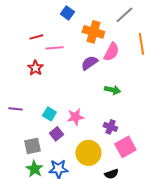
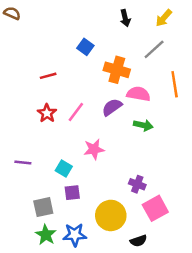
pink line: (54, 48) -> (76, 112), moved, turned -48
pink semicircle: (111, 52) -> (138, 94), turned -108
green arrow: (112, 90) -> (143, 125), moved
pink star: (75, 117) -> (94, 149), moved
purple square: (56, 134) -> (72, 193), turned 32

